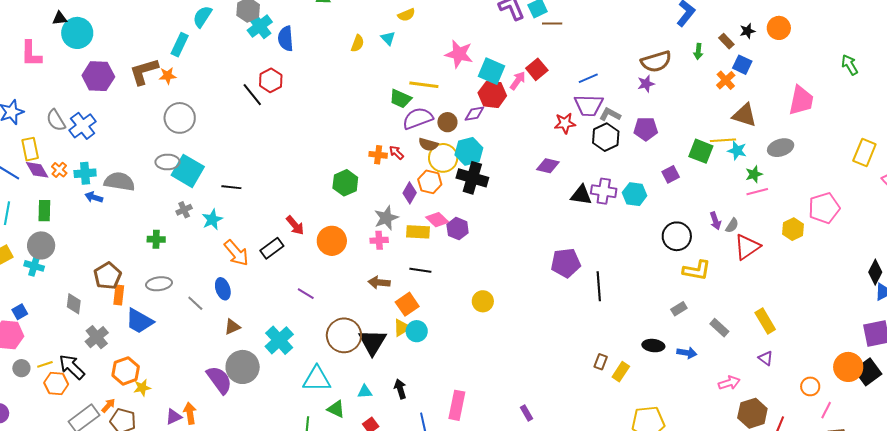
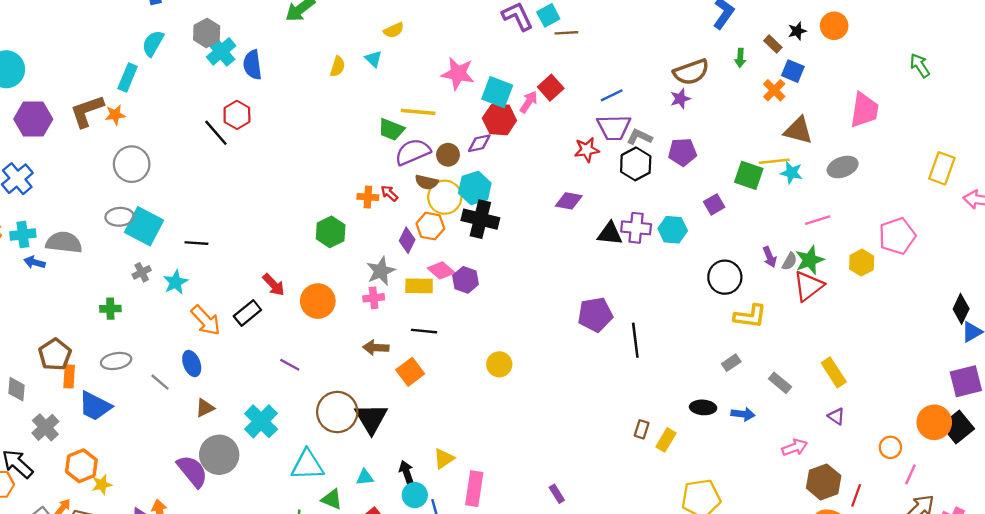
green star: (754, 174) -> (810, 260), moved, size x1.4
yellow triangle: (402, 328) -> (444, 459), moved
cyan circle: (417, 331) -> (415, 495), moved

